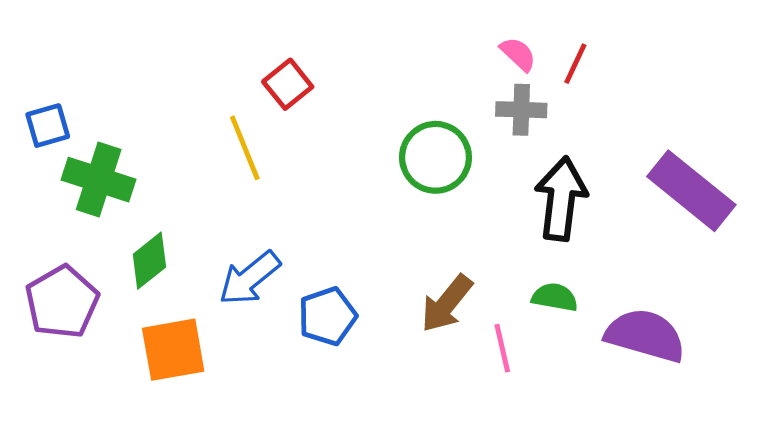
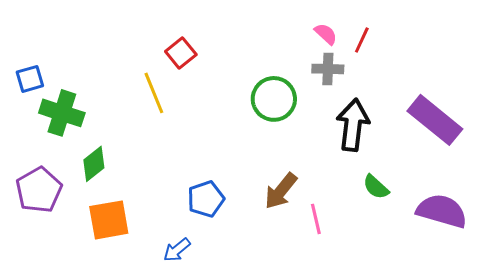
blue arrow: (250, 278) -> (177, 250), moved, size x0.7
green semicircle: (555, 297) -> (376, 187), moved, turned -148
purple semicircle: (645, 335) -> (442, 211), moved

